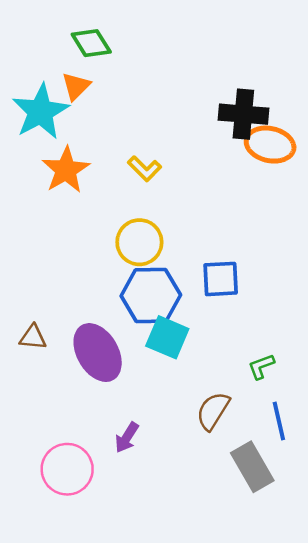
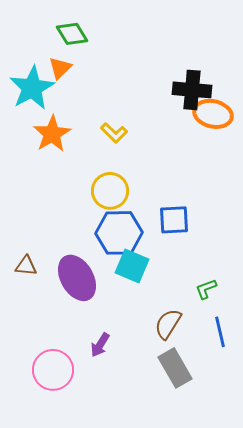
gray rectangle: (252, 467) -> (175, 368), moved

